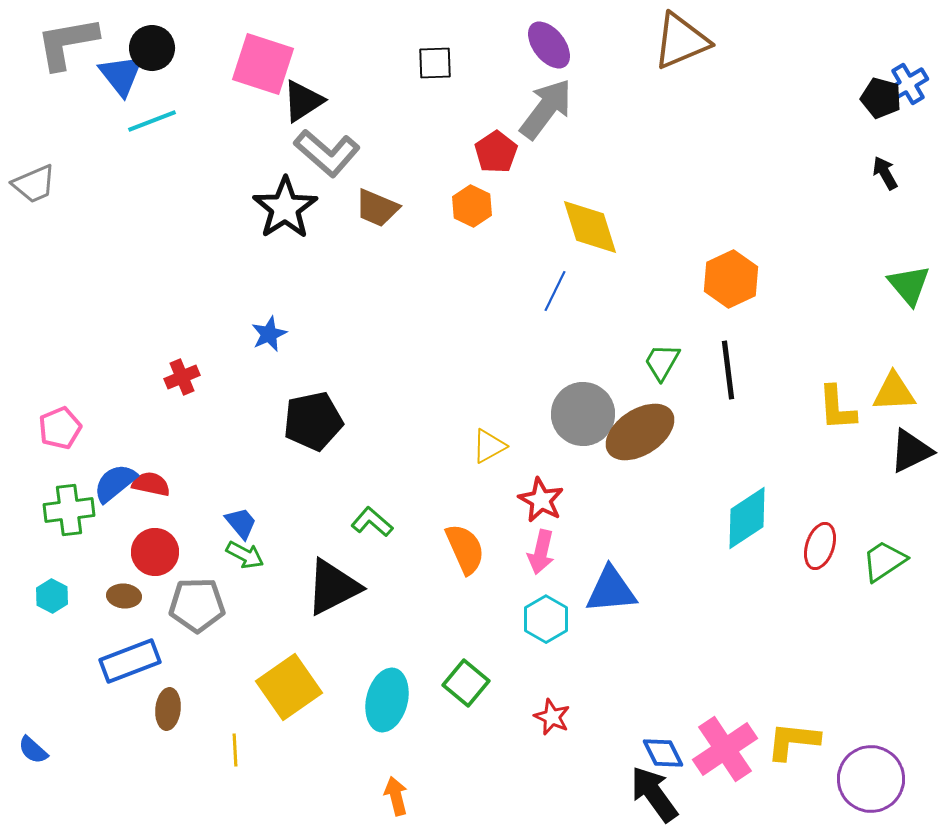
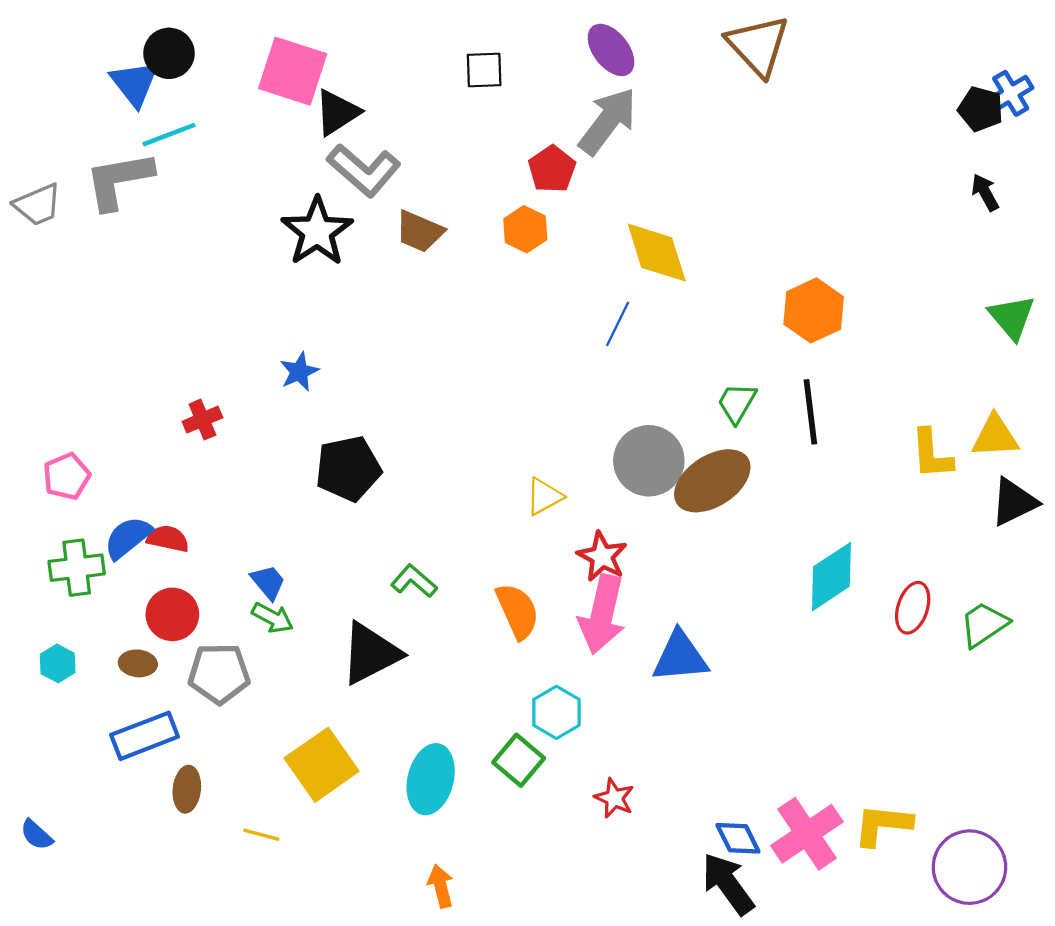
brown triangle: (681, 41) -> (758, 46), turned -50
gray L-shape: (67, 43) -> (119, 180), moved
pink arrow: (541, 552) -> (602, 614), size x1.6
cyan hexagon: (546, 619) -> (556, 712), moved
yellow line: (235, 750) -> (261, 835), turned -72

